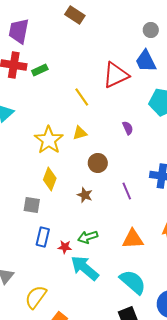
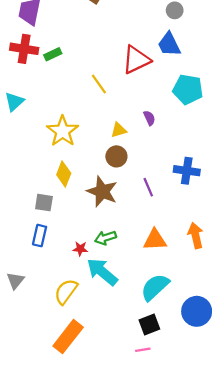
yellow triangle: (80, 133) -> (119, 130), moved
brown star: (85, 195) -> (102, 192), size x1.8
blue rectangle: (43, 237) -> (40, 236), moved
cyan semicircle: (133, 282) -> (155, 287), turned -84
yellow semicircle: (36, 297) -> (66, 292), moved

